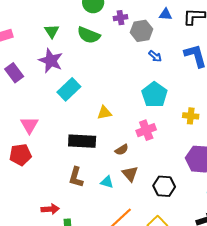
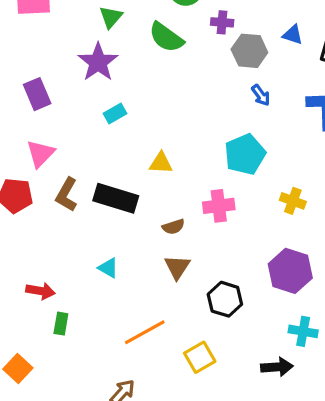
purple rectangle: (14, 73) -> (37, 94), moved
cyan rectangle: (69, 89) -> (115, 113), size x0.6
brown L-shape: (76, 177) -> (67, 195), moved
cyan triangle: (107, 182) -> (108, 268), moved

